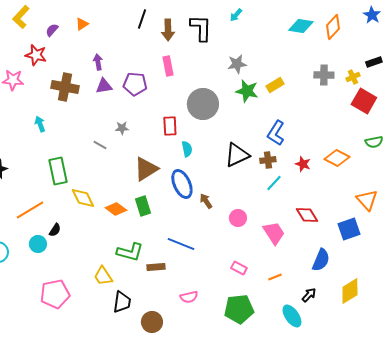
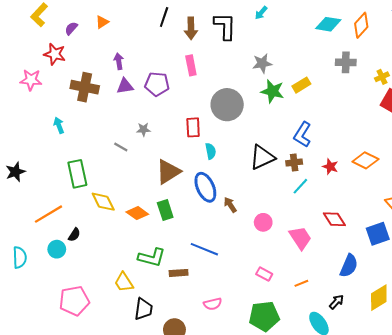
gray cross: (324, 75) -> (346, 62), moved

